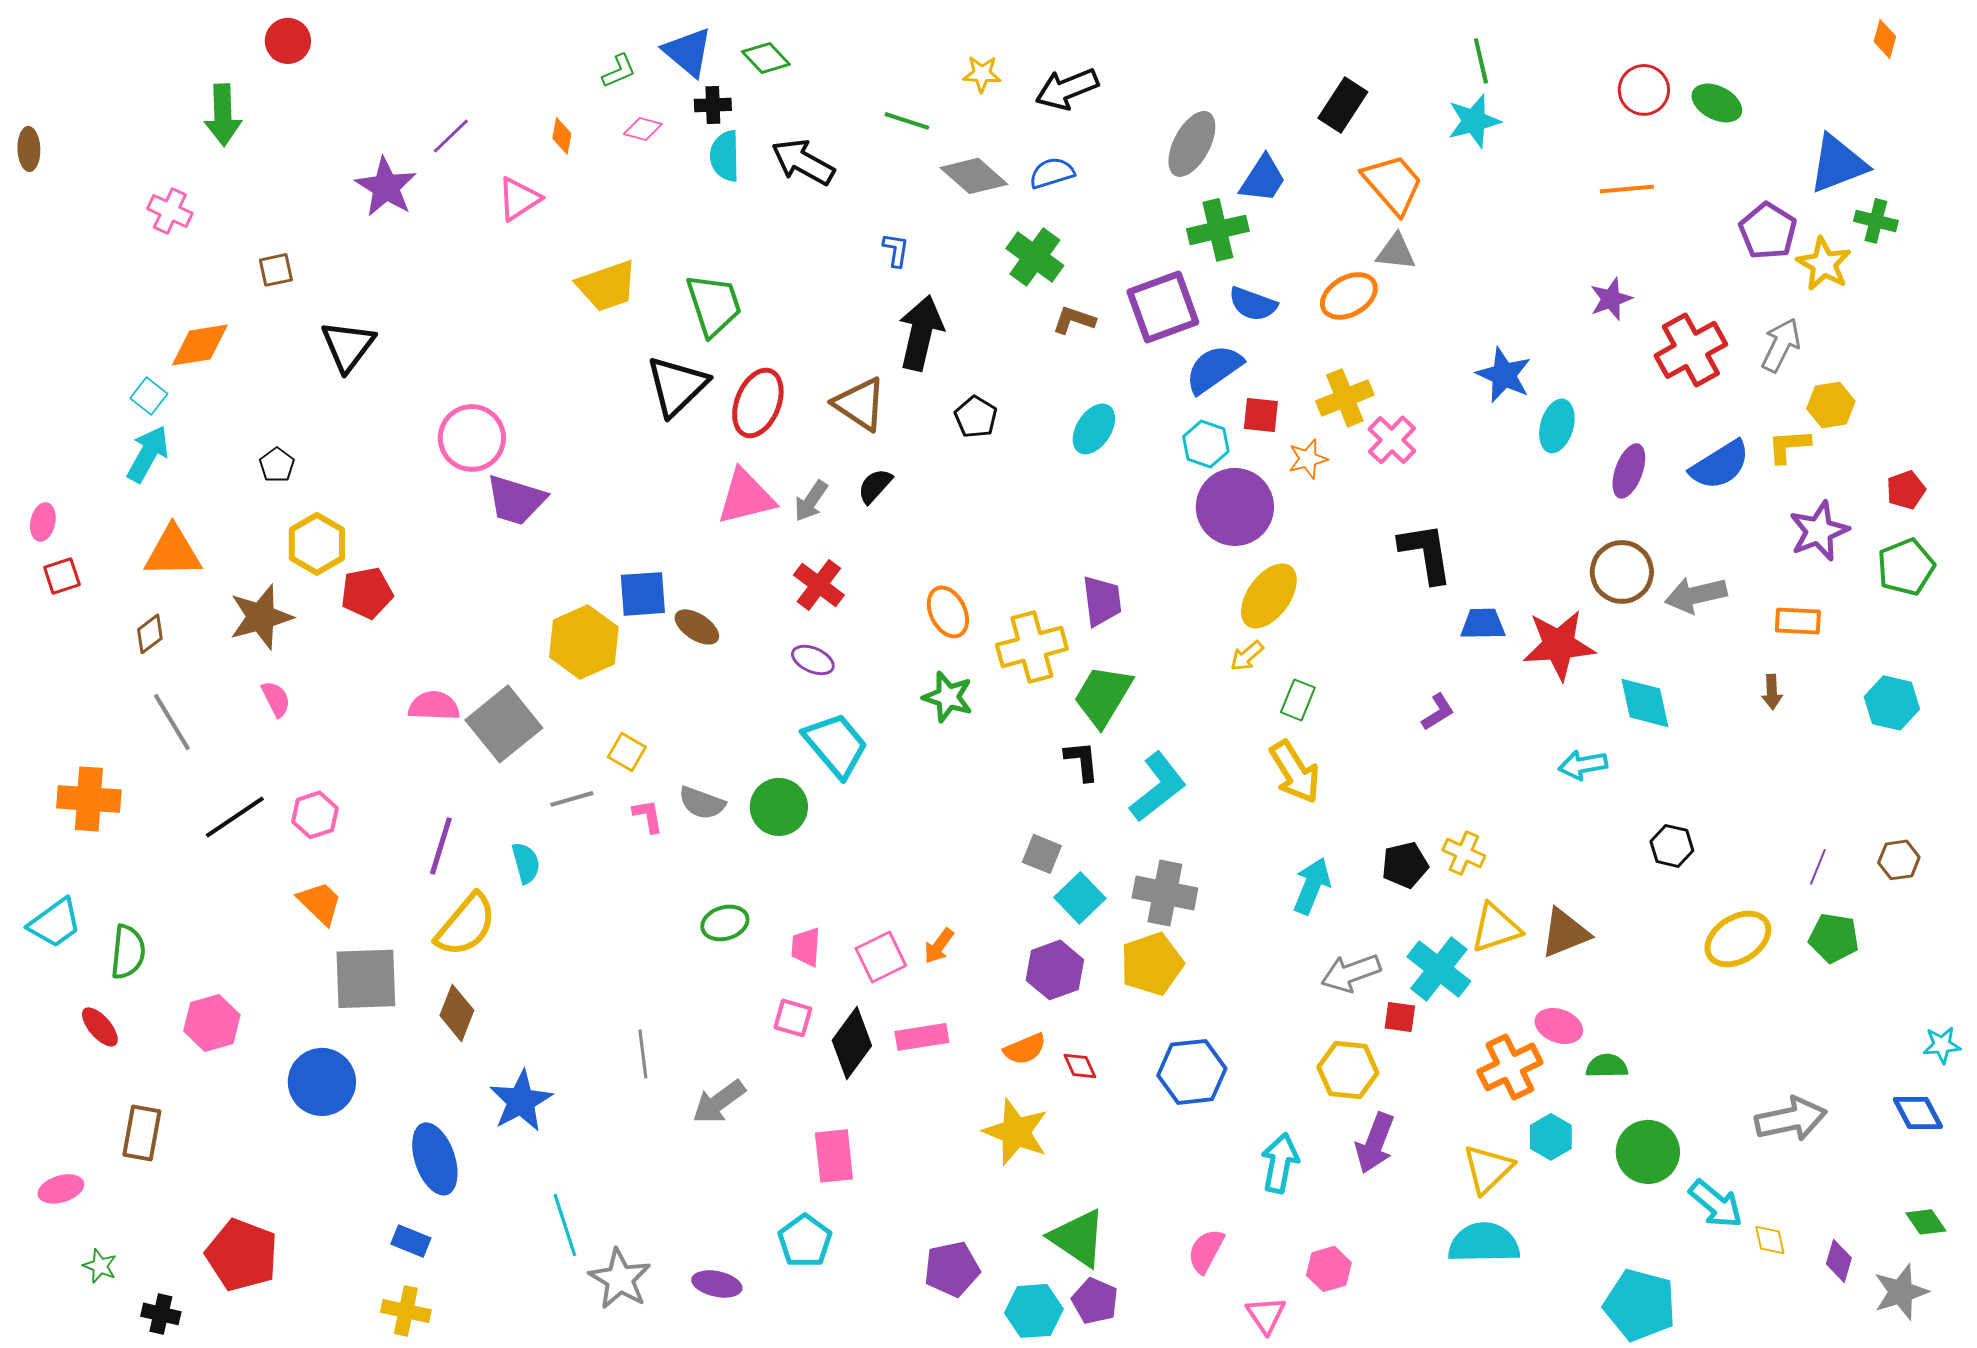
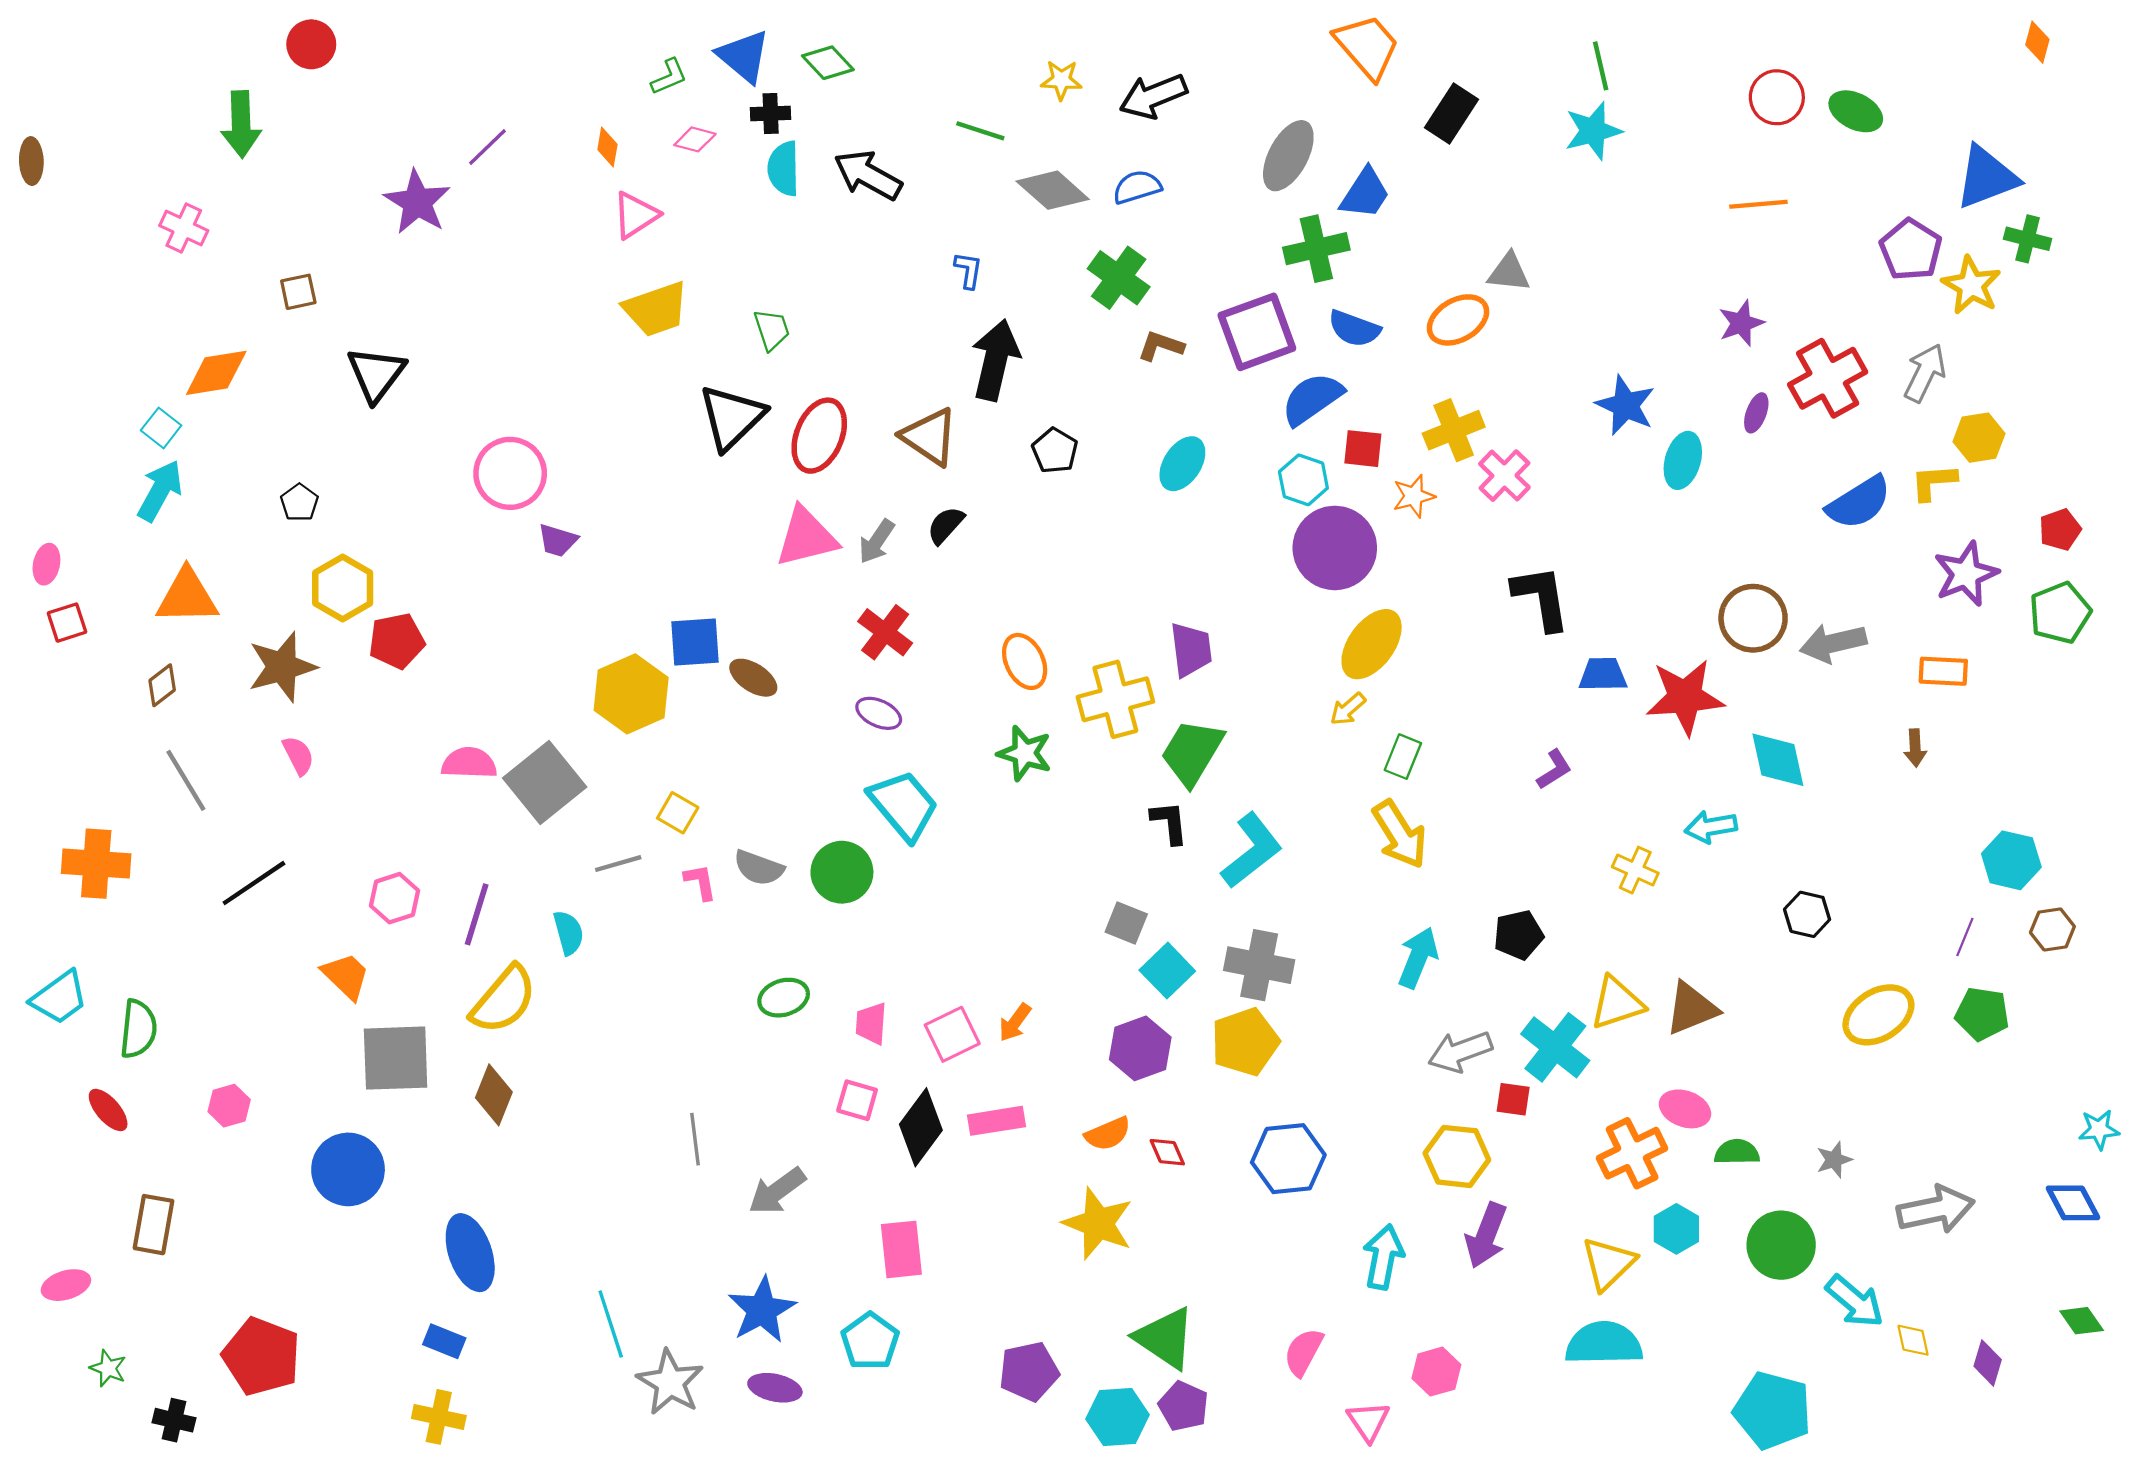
orange trapezoid: (1393, 184) -> (1367, 46), moved
pink triangle: (519, 199) -> (636, 215), moved
green trapezoid: (714, 305) -> (772, 330), size x0.6
purple ellipse: (1629, 471) -> (1756, 413), moved, size x0.7
purple trapezoid: (516, 500) -> (558, 540), size x0.6
cyan hexagon: (1892, 703) -> (2011, 860), moved
pink hexagon: (315, 815) -> (394, 898), moved
yellow cross: (1464, 853) -> (1635, 870), moved
pink hexagon: (212, 1023) -> (229, 1106), size x0.7
blue star: (521, 1101) -> (762, 1310), moved
gray star: (1901, 1292) -> (1834, 1160), moved, size x0.6

